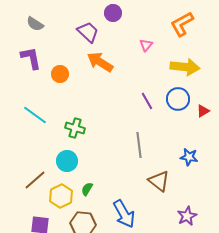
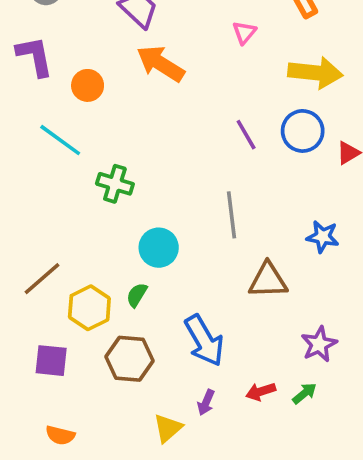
cyan line: (35, 115) -> (60, 140), moved
cyan circle: (67, 161) -> (159, 248), moved
brown triangle: (159, 181) -> (268, 280), turned -40

